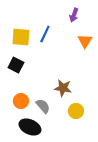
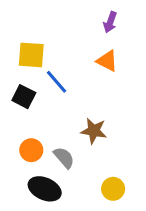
blue line: (45, 34) -> (57, 82), moved, turned -66
orange triangle: (85, 41) -> (107, 61), moved, turned -35
yellow circle: (76, 111) -> (113, 189), moved

